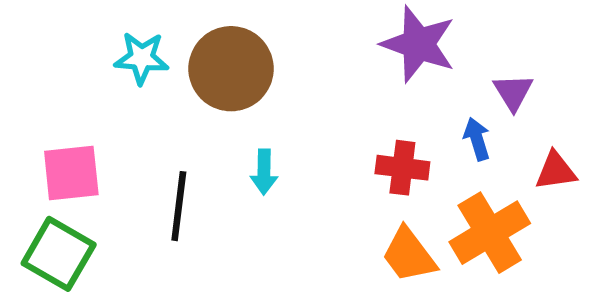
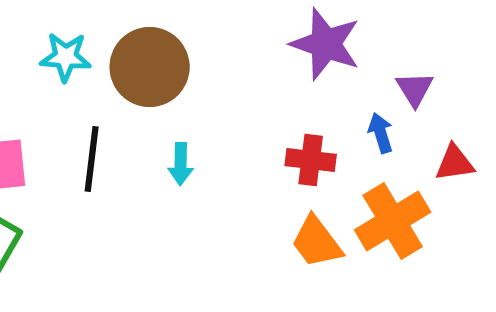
black line: (179, 206) -> (92, 159), moved

